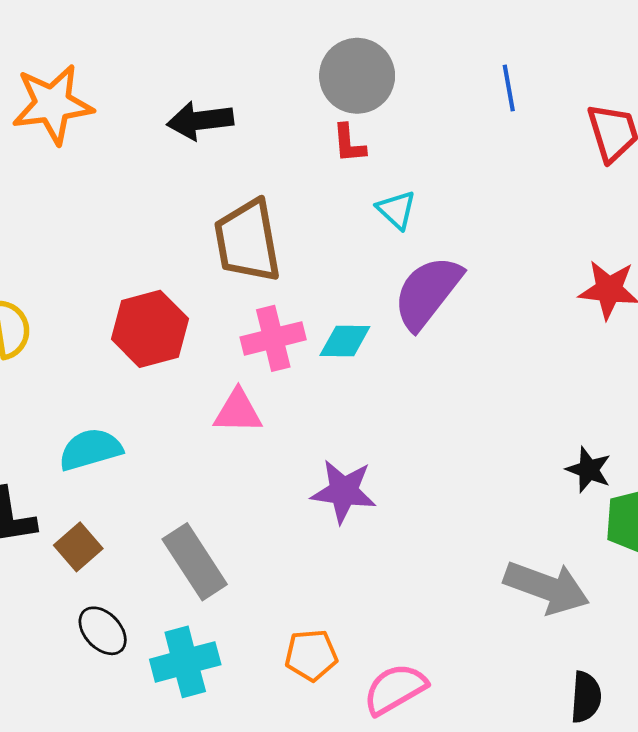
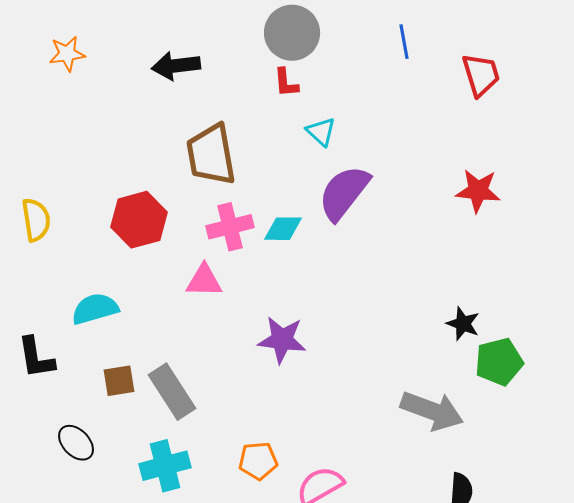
orange star: (53, 104) -> (67, 54), size x0.6
brown square: (78, 547) -> (119, 381), moved, turned 32
black ellipse: (103, 631) -> (76, 443), moved

